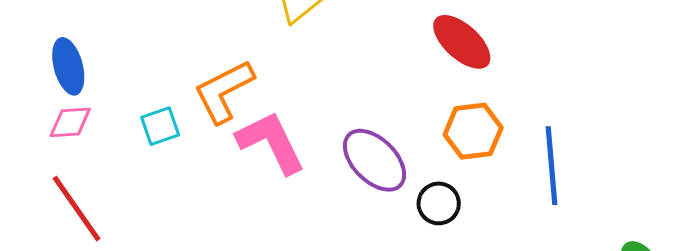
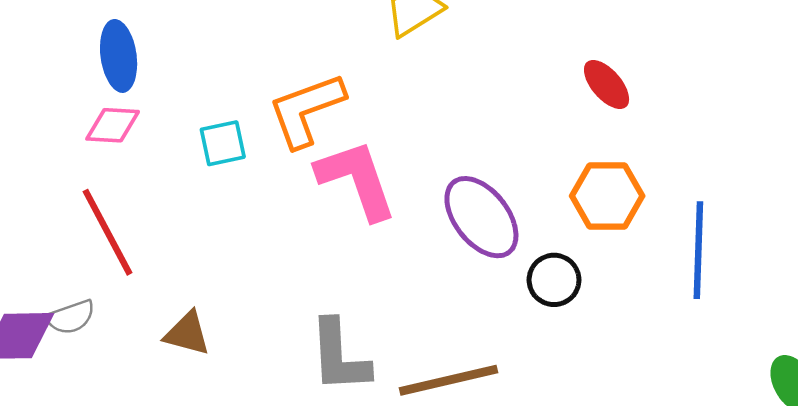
red ellipse: (462, 42) -> (607, 84), size x0.7

